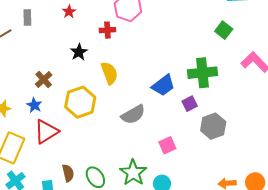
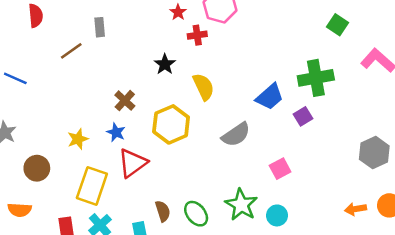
red star: (69, 12) -> (178, 12), moved
gray hexagon: (213, 126) -> (374, 153), moved

